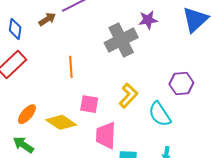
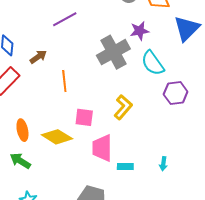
brown arrow: (47, 19) -> (38, 57), moved
orange ellipse: (27, 114) -> (22, 130), turned -50
cyan semicircle: (160, 114) -> (153, 63), moved

